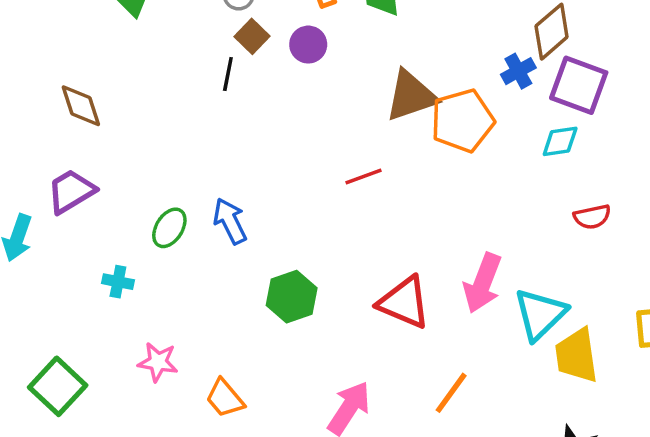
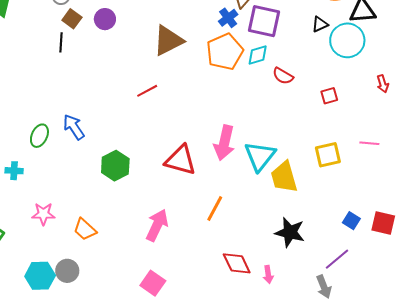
orange pentagon: (462, 121) -> (225, 52), moved
red semicircle: (592, 217) -> (283, 76), moved, turned 50

